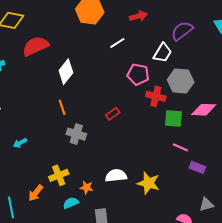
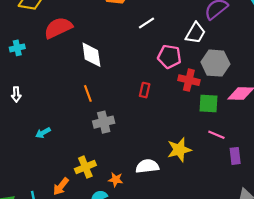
white diamond: (66, 72) -> (91, 55), turned -45
red rectangle: (113, 114) -> (145, 90), moved, turned -40
gray cross: (76, 134) -> (104, 122), turned -30
purple rectangle: (197, 167) -> (235, 156), turned 63
yellow star: (148, 183) -> (179, 150), moved, turned -30

